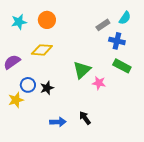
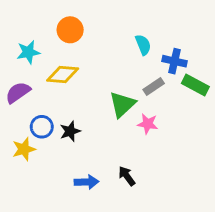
cyan semicircle: (125, 18) -> (143, 45), moved, turned -56
cyan star: (19, 22) -> (28, 52), moved
gray rectangle: (103, 25) -> (154, 87), moved
green rectangle: (122, 66) -> (195, 85), moved

